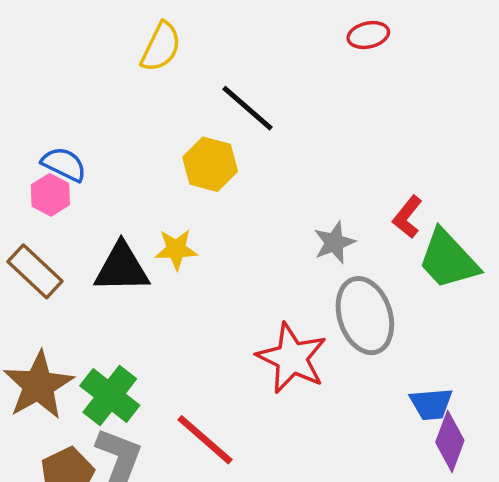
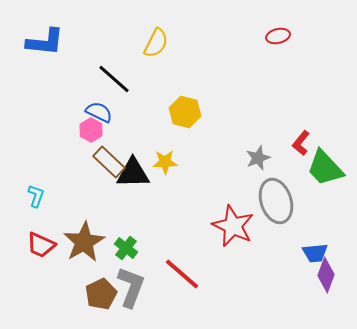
black line: (248, 108) -> (114, 79), moved
brown rectangle: (35, 271) -> (109, 162), moved
green cross: (110, 396) -> (126, 248), size x0.7

